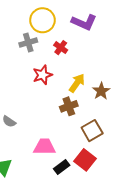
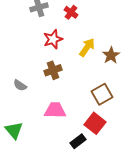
brown cross: (69, 106) -> (53, 70), moved
black rectangle: (62, 167) -> (78, 141), moved

